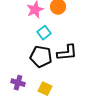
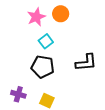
black L-shape: (67, 53) -> (86, 62), moved

